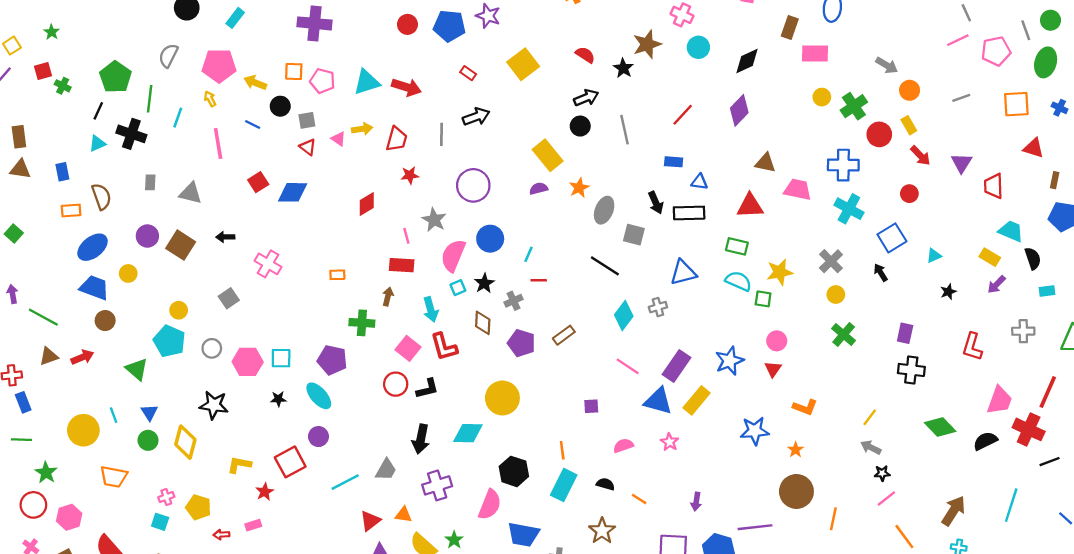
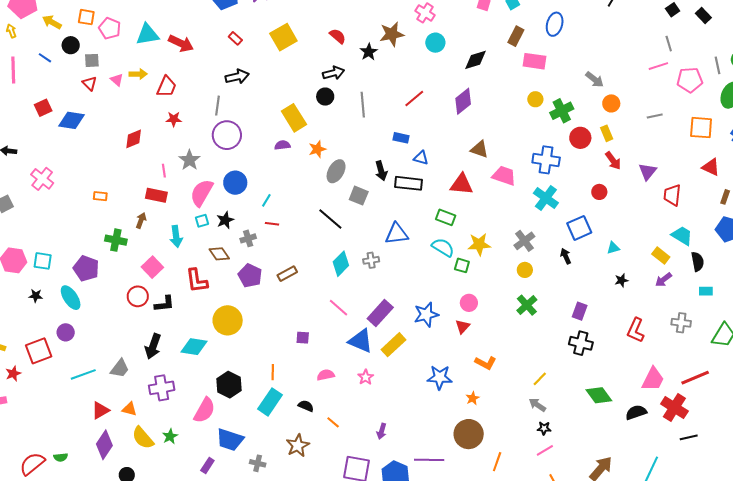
gray line: (441, 134) -> (218, 106), moved
brown diamond: (483, 323) -> (219, 254), turned -45
red L-shape: (444, 347) -> (197, 281), moved
red line: (1048, 392) -> (695, 378), turned 36

